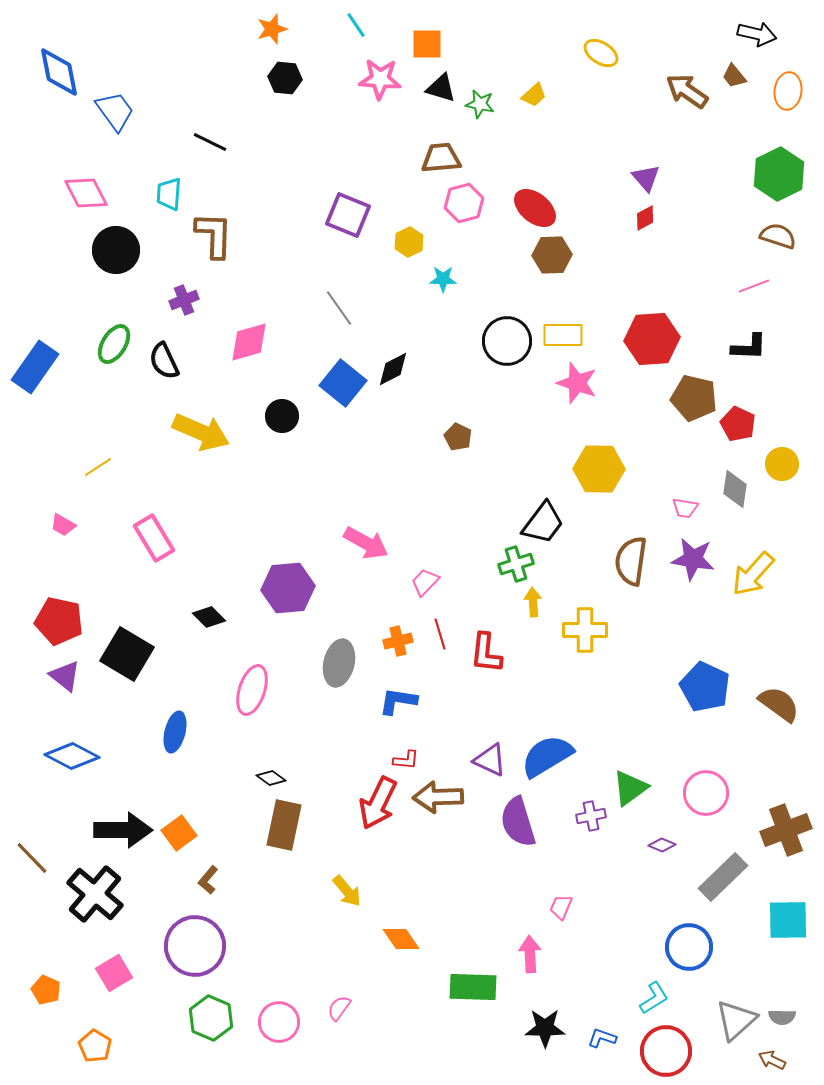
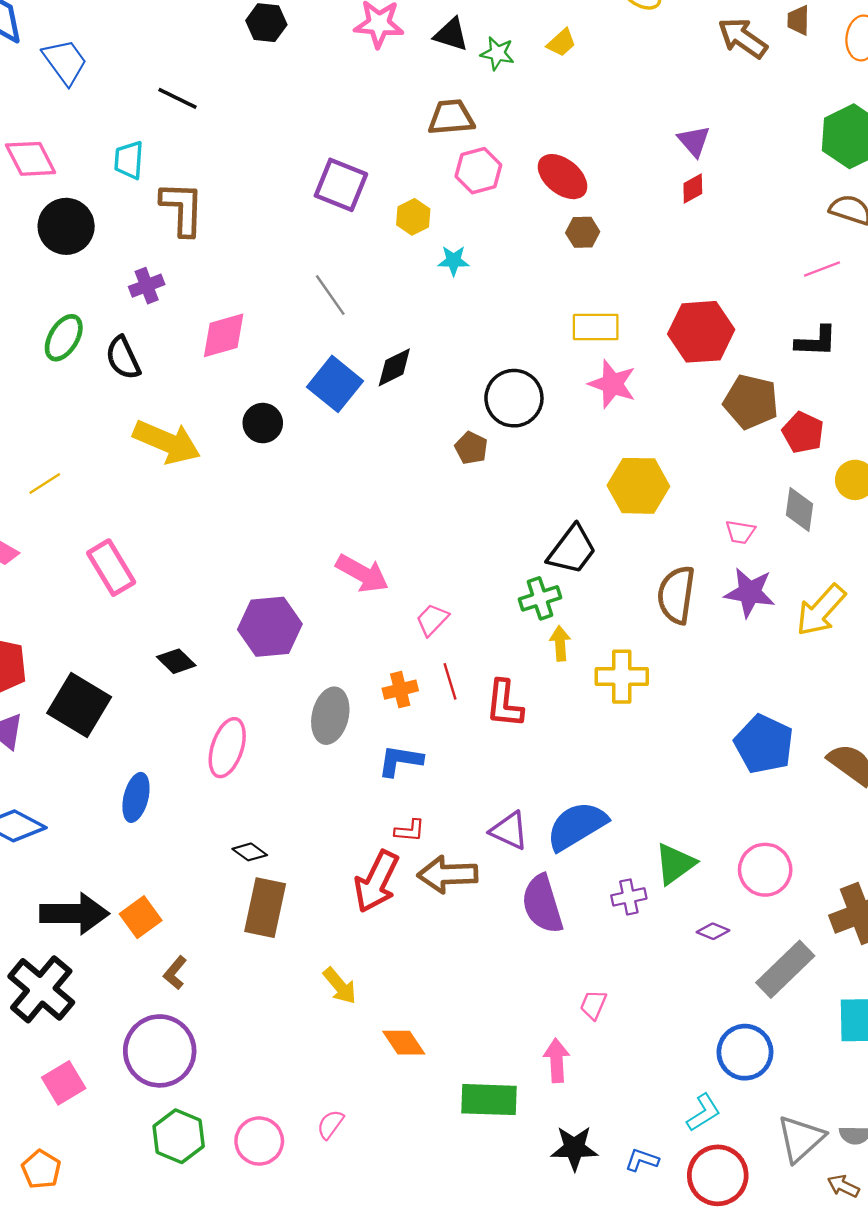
brown trapezoid: (734, 76) -> (798, 20), turned 40
brown hexagon: (552, 255) -> (583, 232), size x0.7
black circle: (507, 341) -> (514, 398), moved

